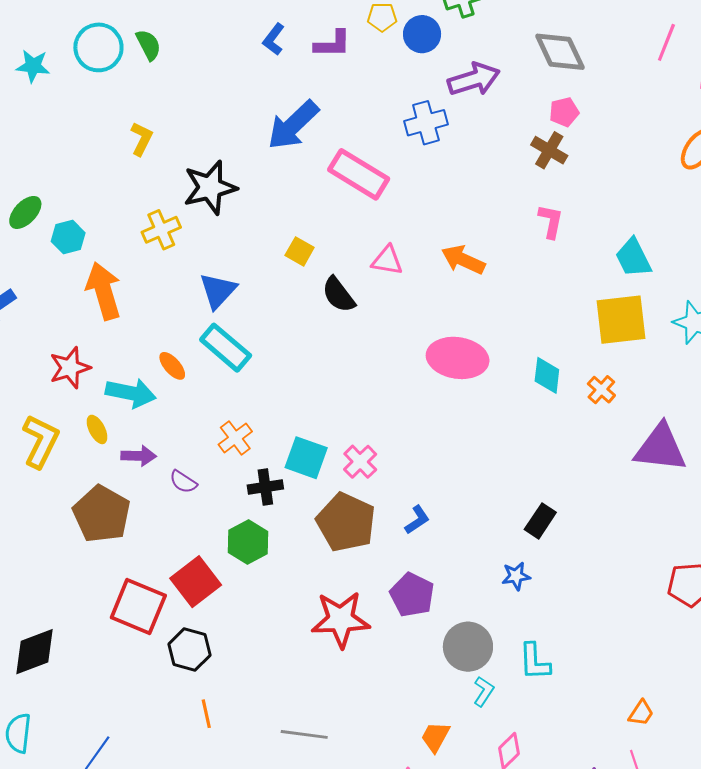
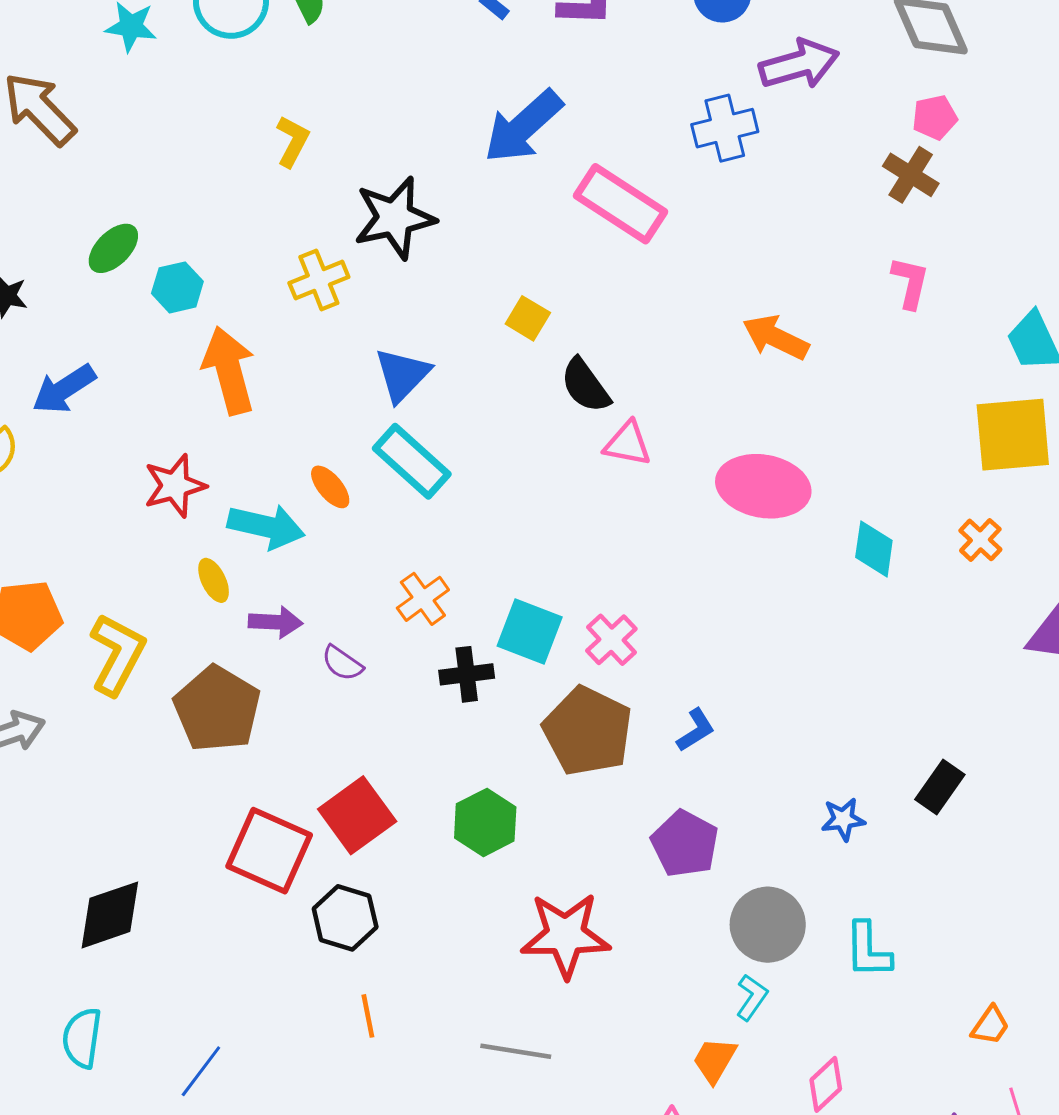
pink triangle: (387, 260) -> (627, 444), moved
cyan diamond: (547, 375) -> (874, 549), moved
yellow L-shape: (41, 441) -> (117, 654), moved
black rectangle: (540, 521) -> (940, 787), moved
green hexagon: (248, 542) -> (485, 822), moved
red star: (341, 620) -> (565, 935), moved
cyan L-shape: (484, 691) -> (752, 997), moved
orange trapezoid: (641, 713) -> (990, 1026), moved

